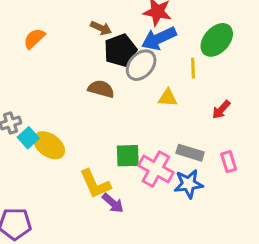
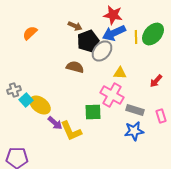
yellow line: (193, 68) -> (136, 37), moved
pink cross: (156, 169) -> (112, 95), moved
purple arrow: (113, 203) -> (55, 123), moved

